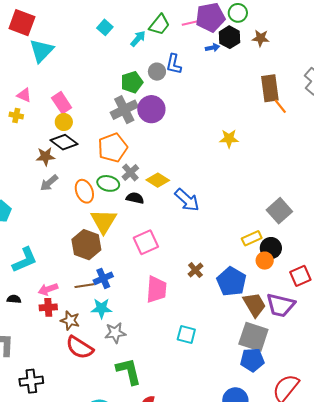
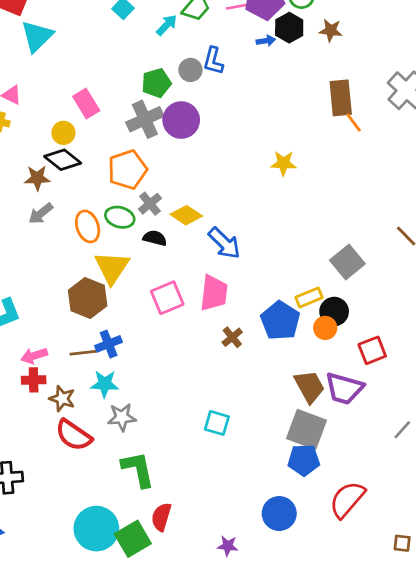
pink rectangle: (62, 103) -> (86, 103), moved
blue pentagon: (232, 281) -> (280, 321), moved
pink trapezoid: (156, 289) -> (214, 293), moved

